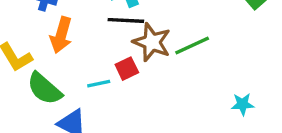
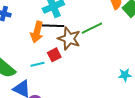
orange arrow: (61, 35) -> (37, 32), moved
green line: (192, 46) -> (92, 28), moved

